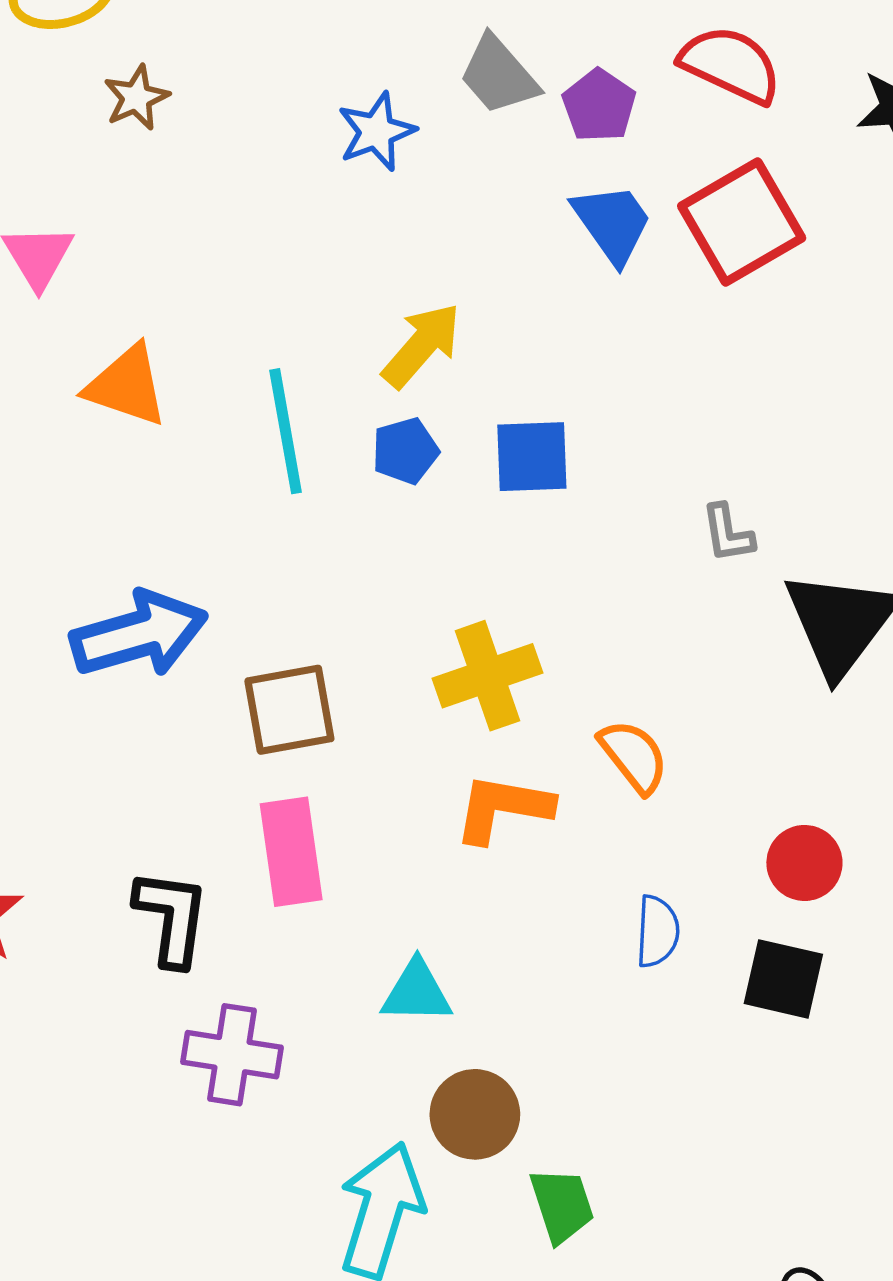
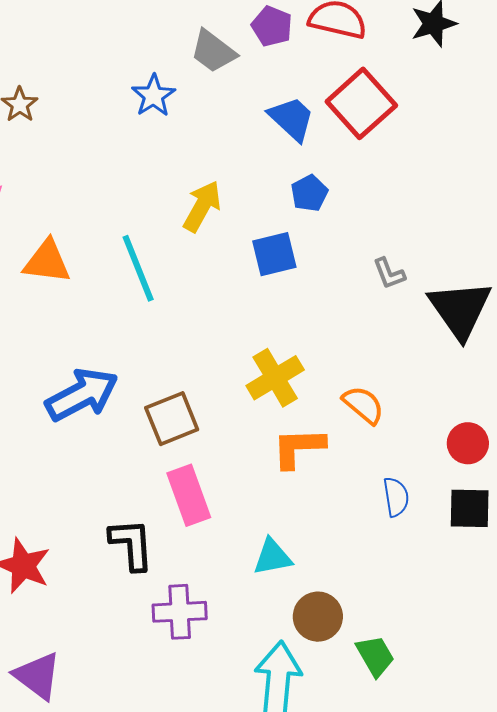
purple pentagon: (599, 105) -> (272, 26), moved
blue pentagon: (405, 451) -> (309, 193), moved

